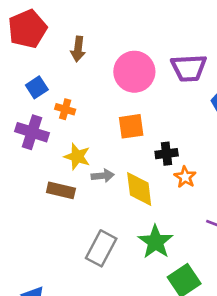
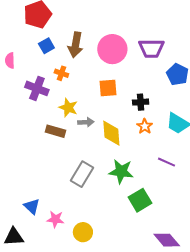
brown arrow: (78, 49) -> (75, 45), moved, size x1.4
blue square: (37, 87) -> (46, 46), moved
black cross: (167, 154) -> (141, 102), moved
green star: (155, 242) -> (121, 171), turned -30

